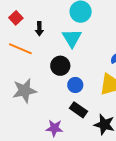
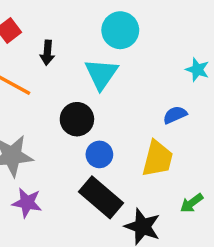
black rectangle: (79, 110) -> (101, 197), size x1.4
purple star: (54, 128) -> (27, 203), moved

